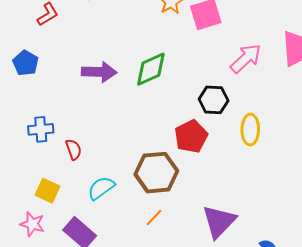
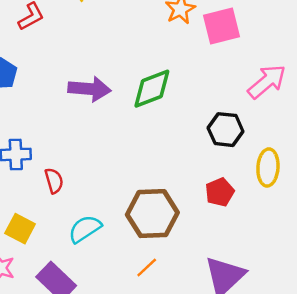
red pentagon: (191, 136) -> (220, 192), moved, size x0.7

